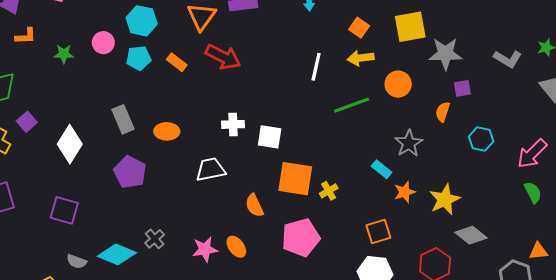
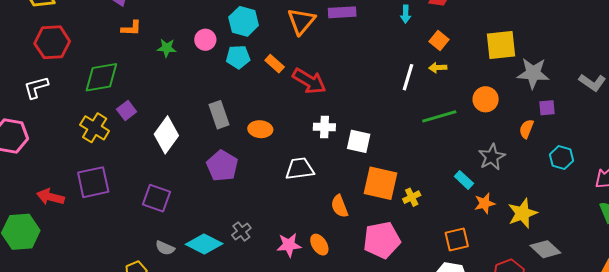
orange square: (359, 28) -> (439, 40), moved
red arrow: (223, 57) -> (309, 81), moved
yellow arrow: (361, 58) -> (438, 68), moved, size x0.7

